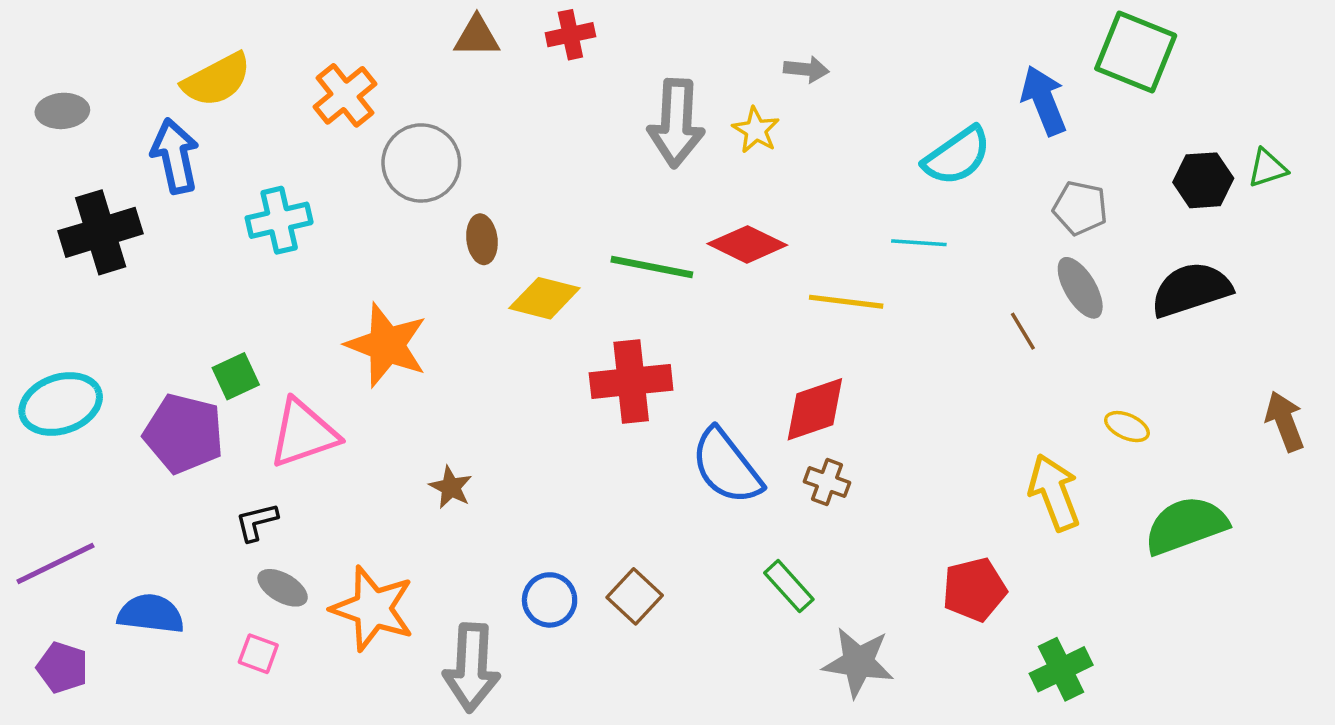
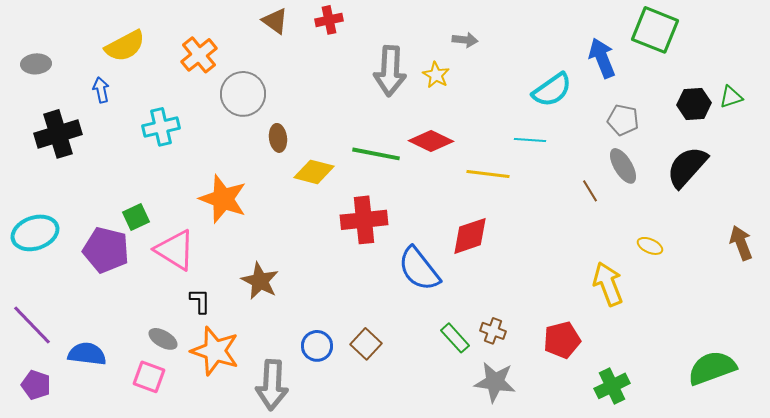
brown triangle: (477, 36) -> (275, 21), turned 36
blue arrow: (175, 156) -> (101, 90), size x0.6
black semicircle: (1191, 290) -> (687, 167), turned -30
pink triangle: (303, 433) -> (175, 250), turned 51
brown cross: (827, 482) -> (493, 331), moved
brown star: (451, 487) -> (260, 281), size x1.5
black L-shape: (257, 522) -> (200, 301), moved, turned 104
green semicircle: (1186, 525) -> (712, 368), moved
purple line: (55, 564) -> (32, 325), turned 72
pink square: (258, 654) -> (149, 377), size x1.4

